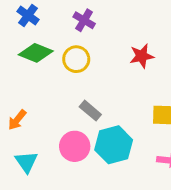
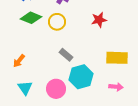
pink circle: (75, 146) -> (56, 89), moved

